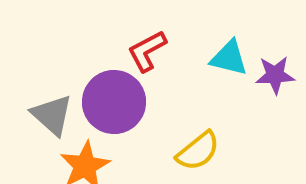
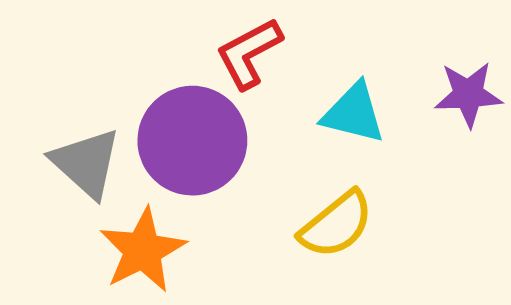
cyan triangle: (229, 58) -> (354, 113), moved

